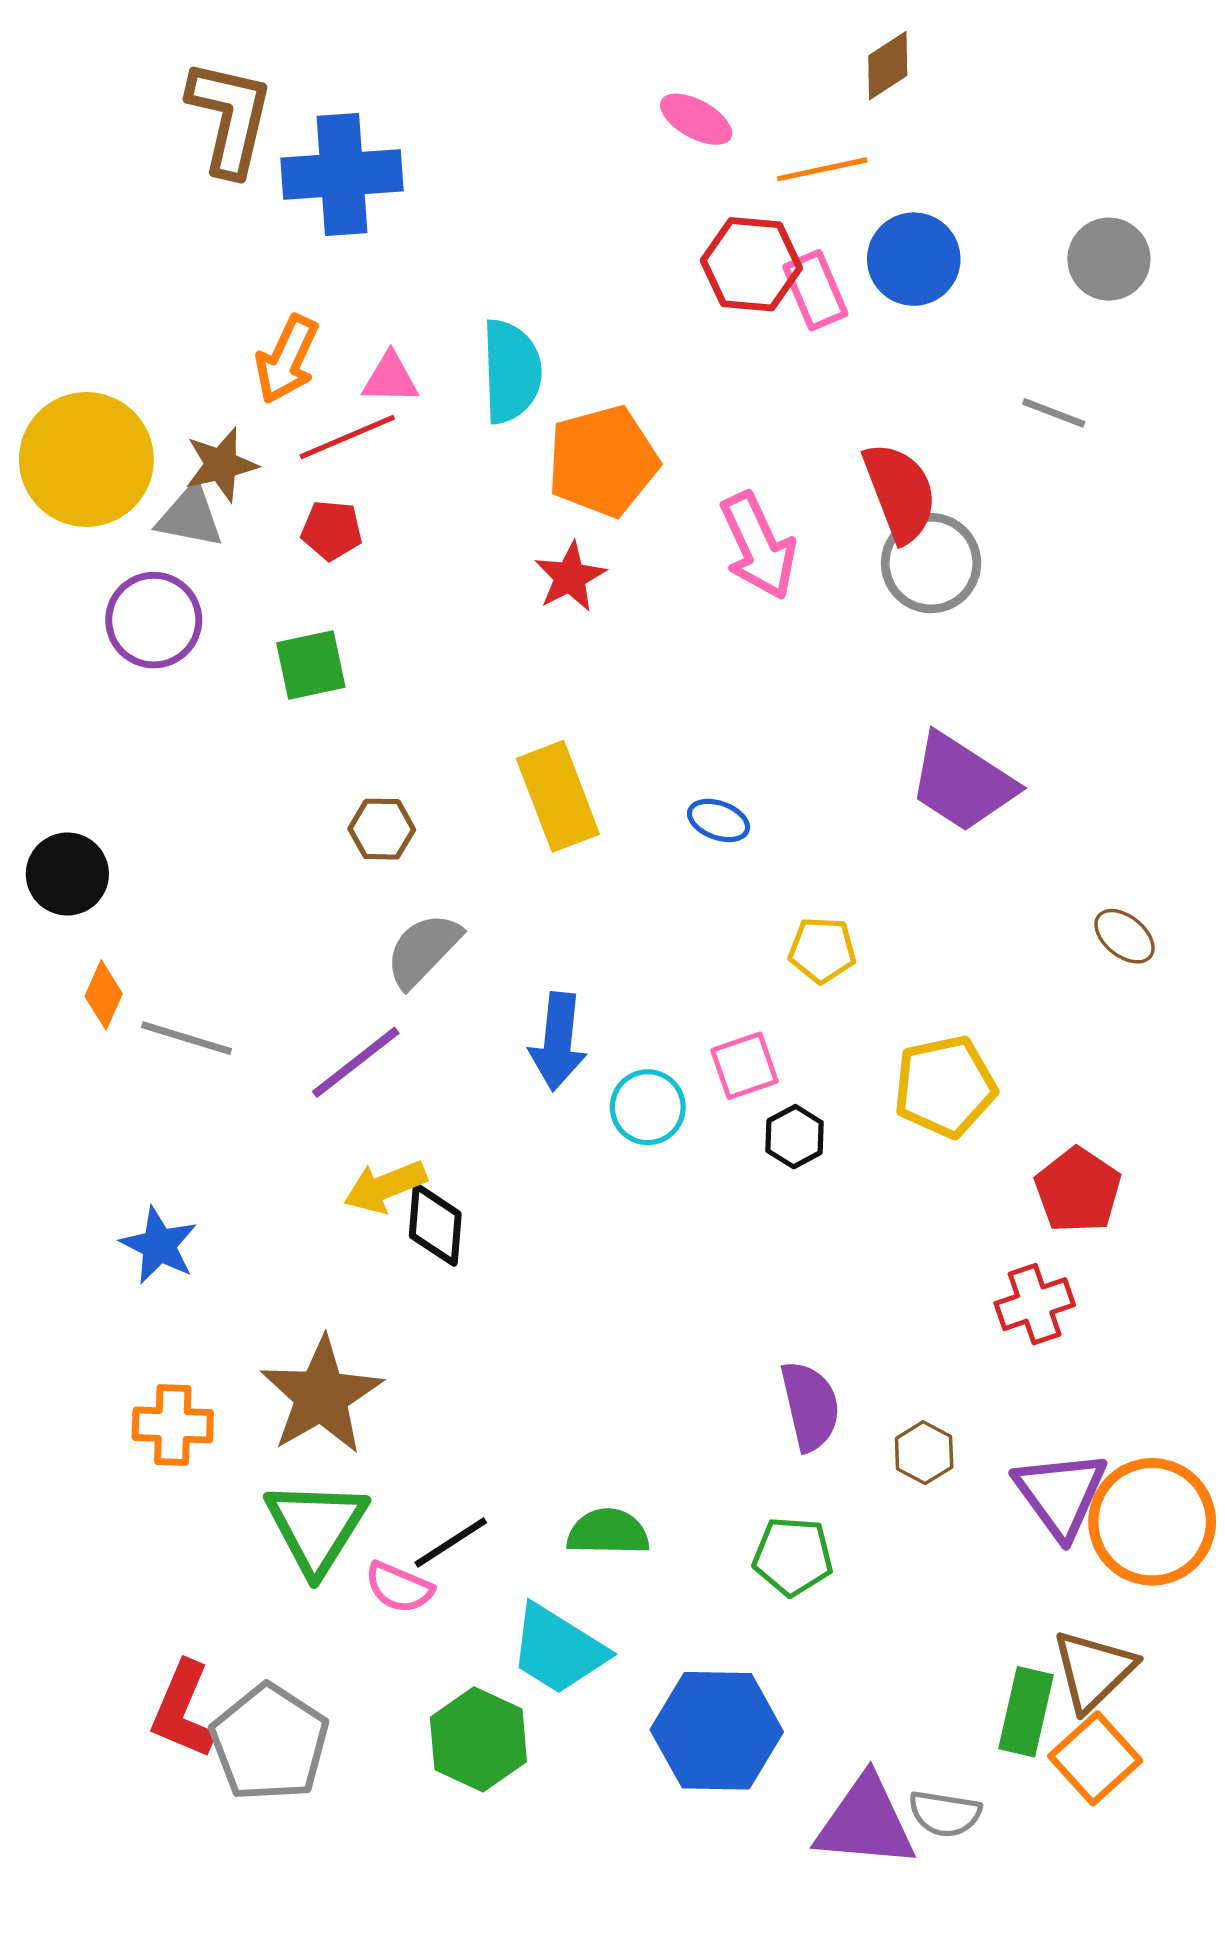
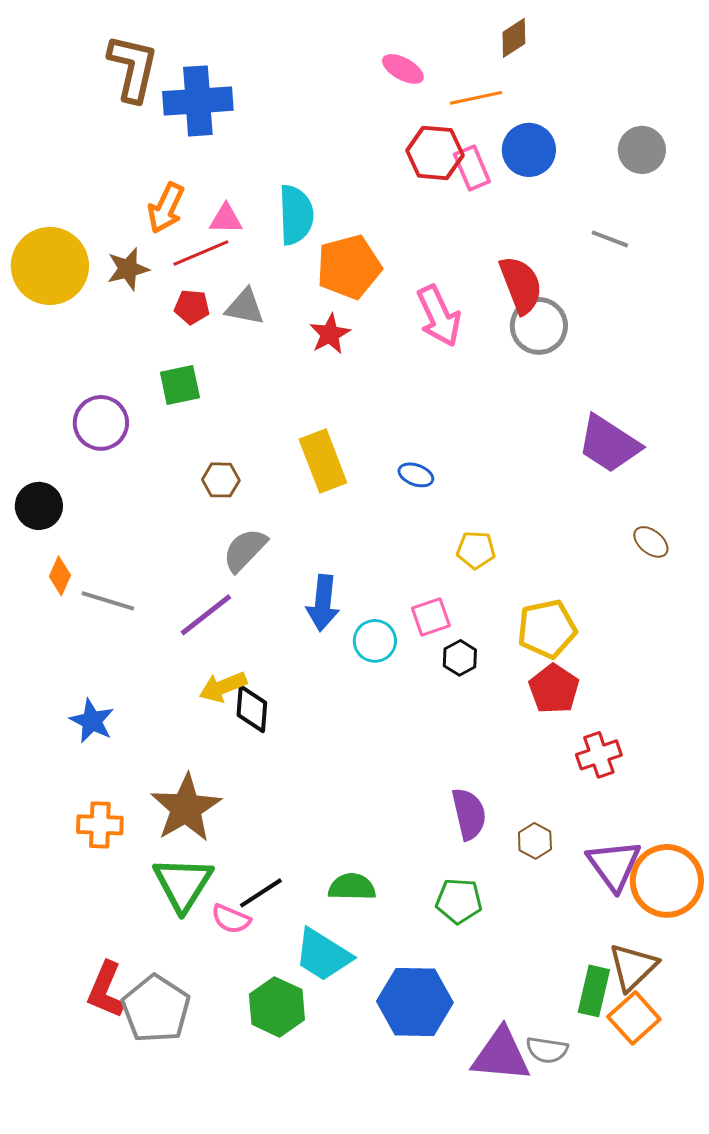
gray triangle: (190, 516) -> (245, 307), moved
purple circle: (154, 620) -> (101, 423), moved
purple trapezoid: (962, 782) -> (609, 444), moved
red pentagon: (1078, 1190) -> (554, 689), moved

